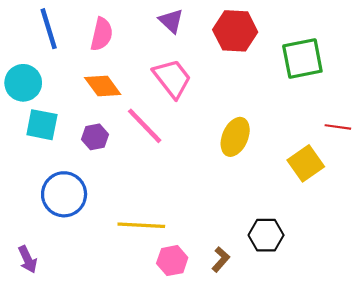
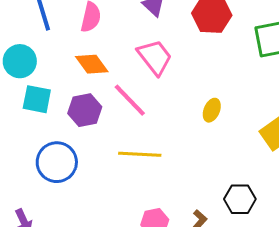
purple hexagon: (95, 137) -> (85, 110), size x1.4
yellow ellipse: (235, 137) -> (212, 110), size x0.7
yellow line: (141, 225) -> (140, 154), moved

